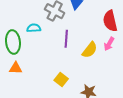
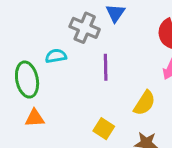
yellow semicircle: (90, 50) -> (144, 103), moved

